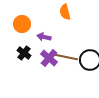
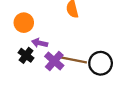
purple arrow: (44, 37) -> (40, 43), moved

